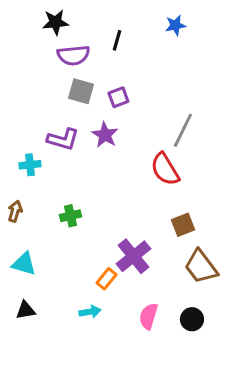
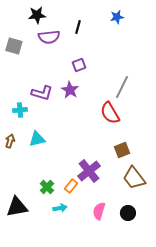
gray square: (81, 91) -> (14, 46), moved
green cross: (70, 216) -> (47, 187), moved, turned -32
cyan triangle: (24, 264) -> (37, 139), moved, turned -30
black triangle: (25, 310) -> (17, 207), size x1.6

